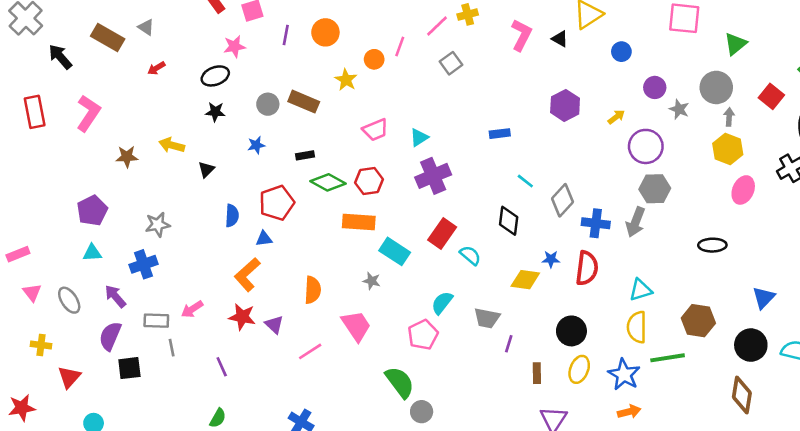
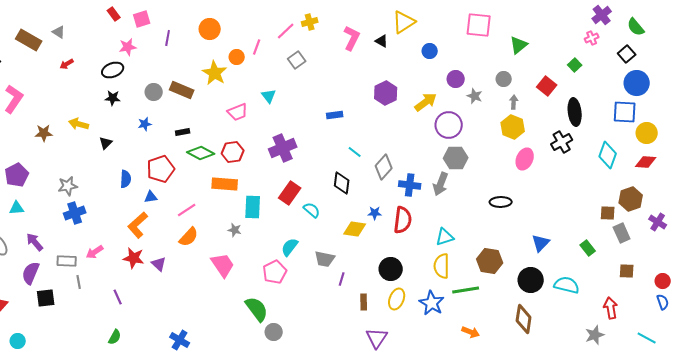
orange circle: (325, 32) -> (210, 29), moved
yellow star: (346, 80) -> (215, 73), size x1.4
gray circle: (716, 87) -> (504, 79), size x0.6
yellow arrow: (616, 117) -> (426, 102), size x1.6
cyan triangle: (419, 137) -> (269, 96), moved, turned -35
cyan rectangle: (395, 251) -> (253, 207), turned 60
blue cross: (144, 264) -> (75, 213), moved
orange semicircle: (313, 290) -> (189, 237), turned 40
pink line: (310, 351) -> (187, 210), moved
orange arrow: (629, 412) -> (471, 332), moved, turned 36

